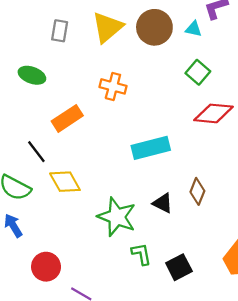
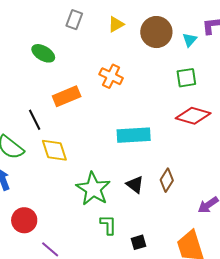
yellow triangle: (107, 27) -> (116, 24), size x0.6
cyan triangle: (194, 29) -> (190, 40), turned 49
green square: (198, 72) -> (186, 78), turned 30
black square: (179, 267) -> (138, 242), size x0.7

